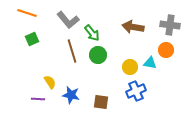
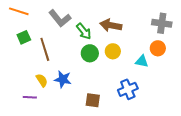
brown arrow: (133, 27) -> (111, 25), moved
brown line: (72, 51) -> (45, 49), moved
yellow circle: (130, 67) -> (113, 51), moved
blue star: (71, 95) -> (63, 79), moved

